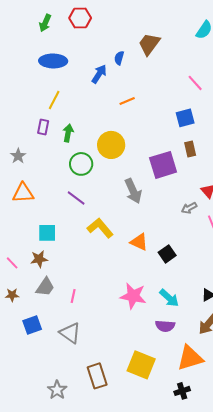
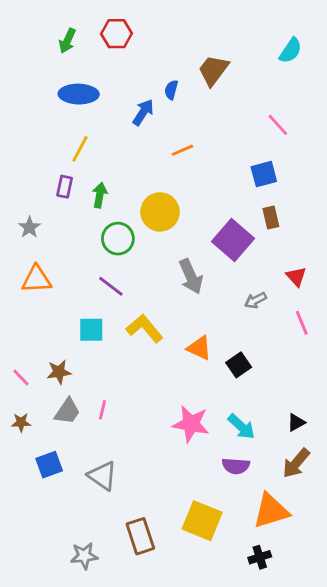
purple square: (163, 165) -> (233, 240), turned -32
gray arrow: (189, 208) -> (255, 300), moved
cyan square: (47, 233) -> (91, 330), moved
pink line: (73, 296) -> (102, 410), moved
gray star: (57, 390) -> (84, 556), turned 30

